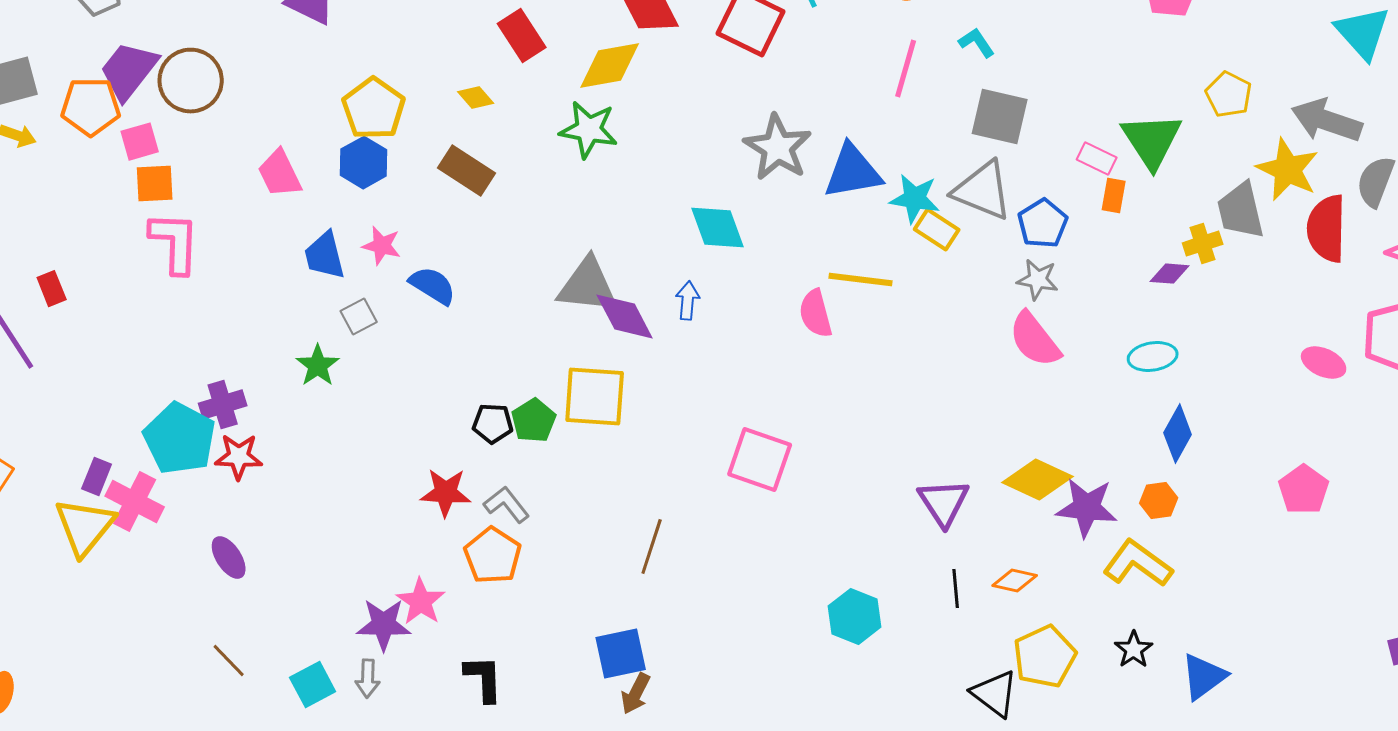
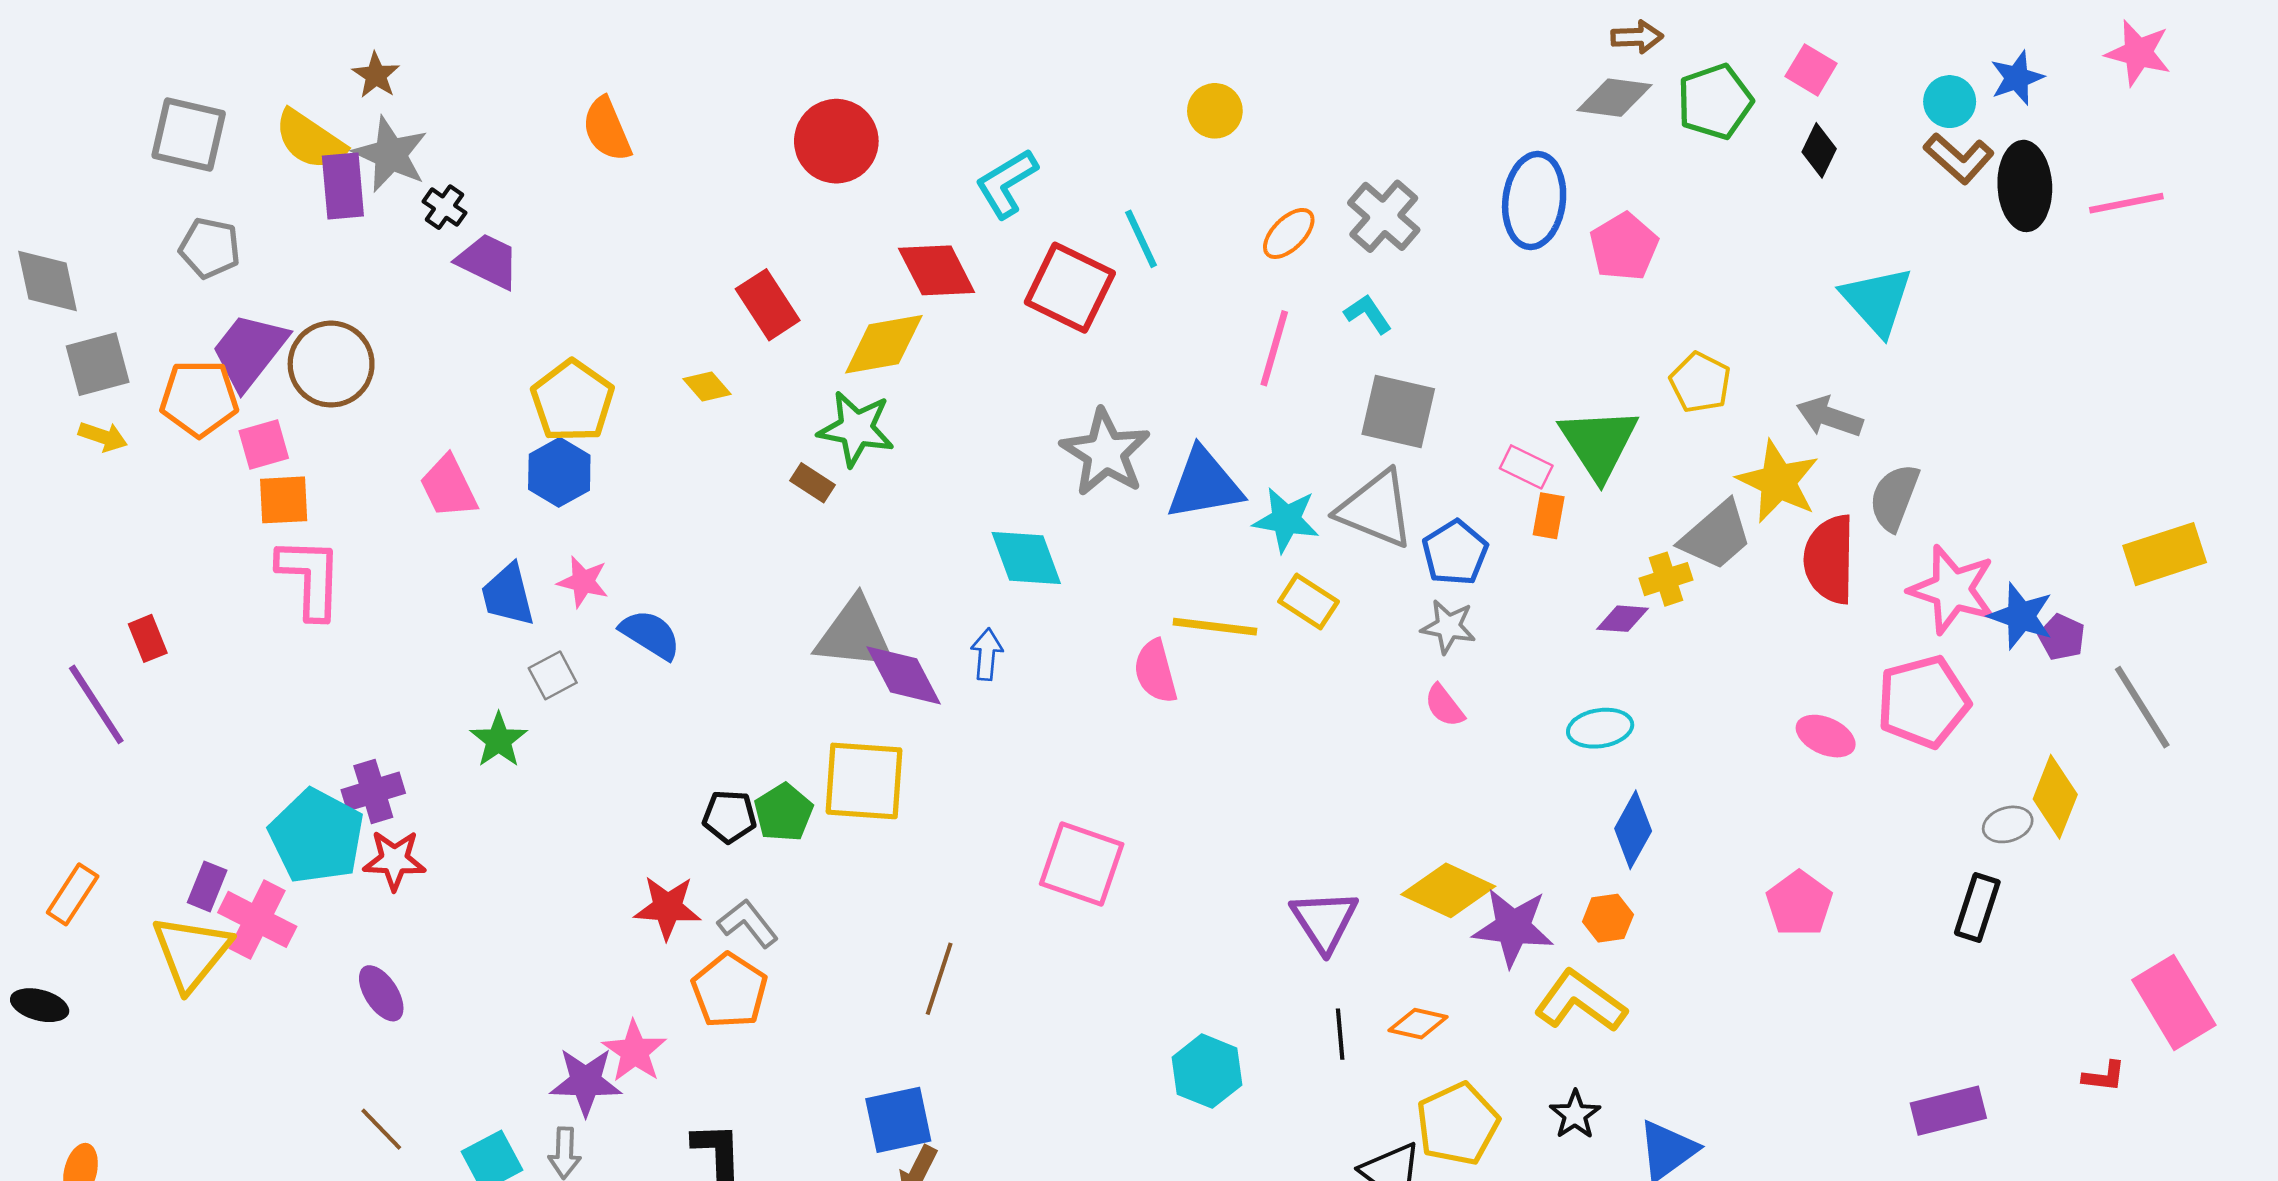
gray arrow: (1327, 121) -> (1830, 417), size x0.7
brown rectangle: (467, 171) -> (813, 483), moved, size x0.6
gray trapezoid: (1241, 211) -> (1716, 536), turned -118
yellow rectangle: (937, 230) -> (1309, 602), moved
pink semicircle: (1035, 340) -> (1444, 706), size x0.6

